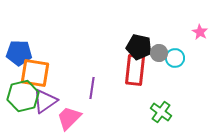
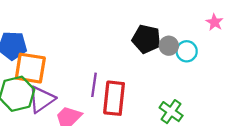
red rectangle: (135, 70) -> (114, 98), moved

